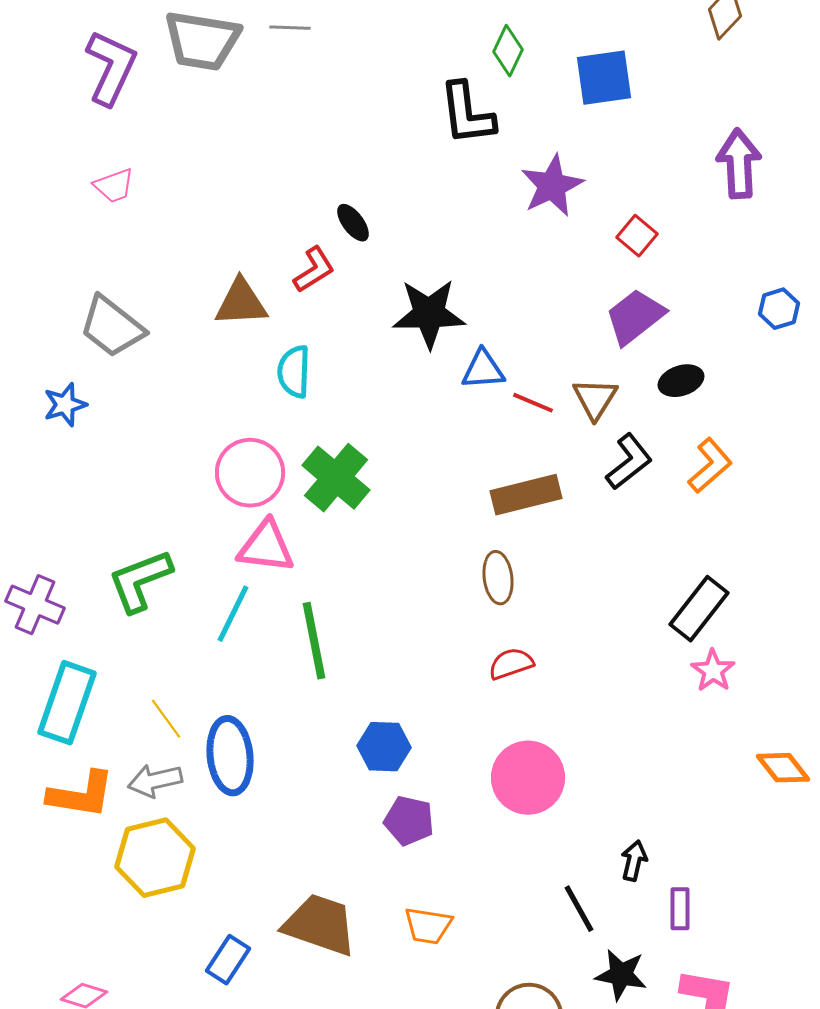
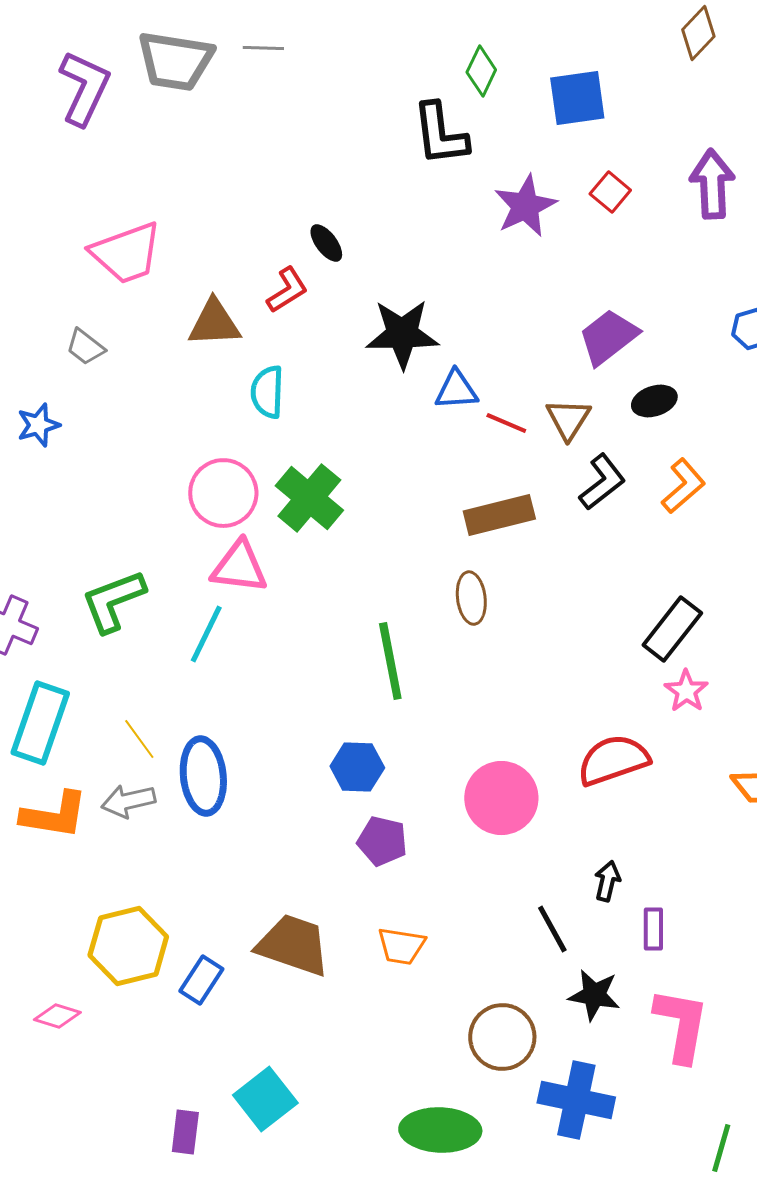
pink trapezoid: (114, 186) -> (126, 253), moved, size x1.8
red square: (637, 236) -> (610, 192), moved
gray trapezoid: (112, 327) -> (85, 347), size x0.6
green line: (314, 641) -> (390, 661), moved
red semicircle: (511, 664) -> (613, 760), moved, size x1.6
yellow hexagon: (155, 858) -> (128, 946), moved

